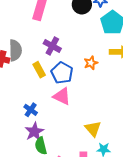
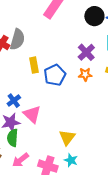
purple cross: (52, 46) -> (86, 52), moved
pink triangle: (62, 96) -> (32, 114), moved

